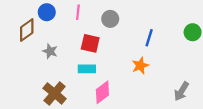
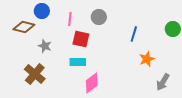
pink line: (78, 12) -> (70, 19), moved
brown diamond: (27, 30) -> (24, 27), turned 50
orange star: (140, 66) -> (147, 59), moved
brown cross: (55, 93) -> (35, 74), moved

